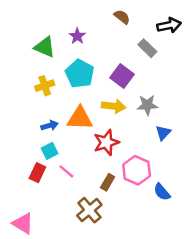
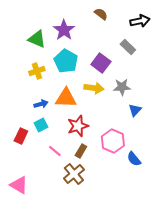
purple star: (77, 36) -> (64, 30), size x1.5
gray rectangle: (147, 48) -> (128, 47), moved
red star: (106, 142) -> (78, 126), moved
pink line: (66, 171) -> (55, 151), moved
red rectangle: (37, 173) -> (21, 136), moved
brown rectangle: (108, 182) -> (81, 151), moved

